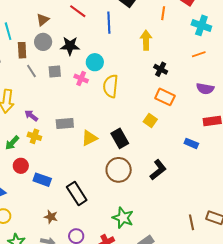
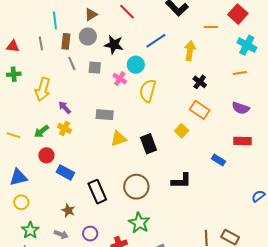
orange line: (163, 13) -> (211, 27), turned 72
blue line: (109, 23) -> (156, 41), moved, turned 50
gray rectangle: (65, 124) -> (105, 115), moved
brown circle: (119, 170) -> (136, 187), moved
black L-shape: (158, 170) -> (181, 181), turned 30

